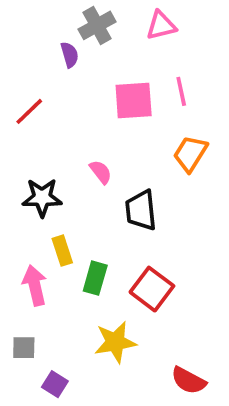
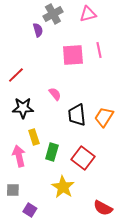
red line: (29, 111) -> (16, 75), moved
orange trapezoid: (190, 154) -> (104, 117), moved
yellow star: (115, 342) -> (63, 187), turned -30

